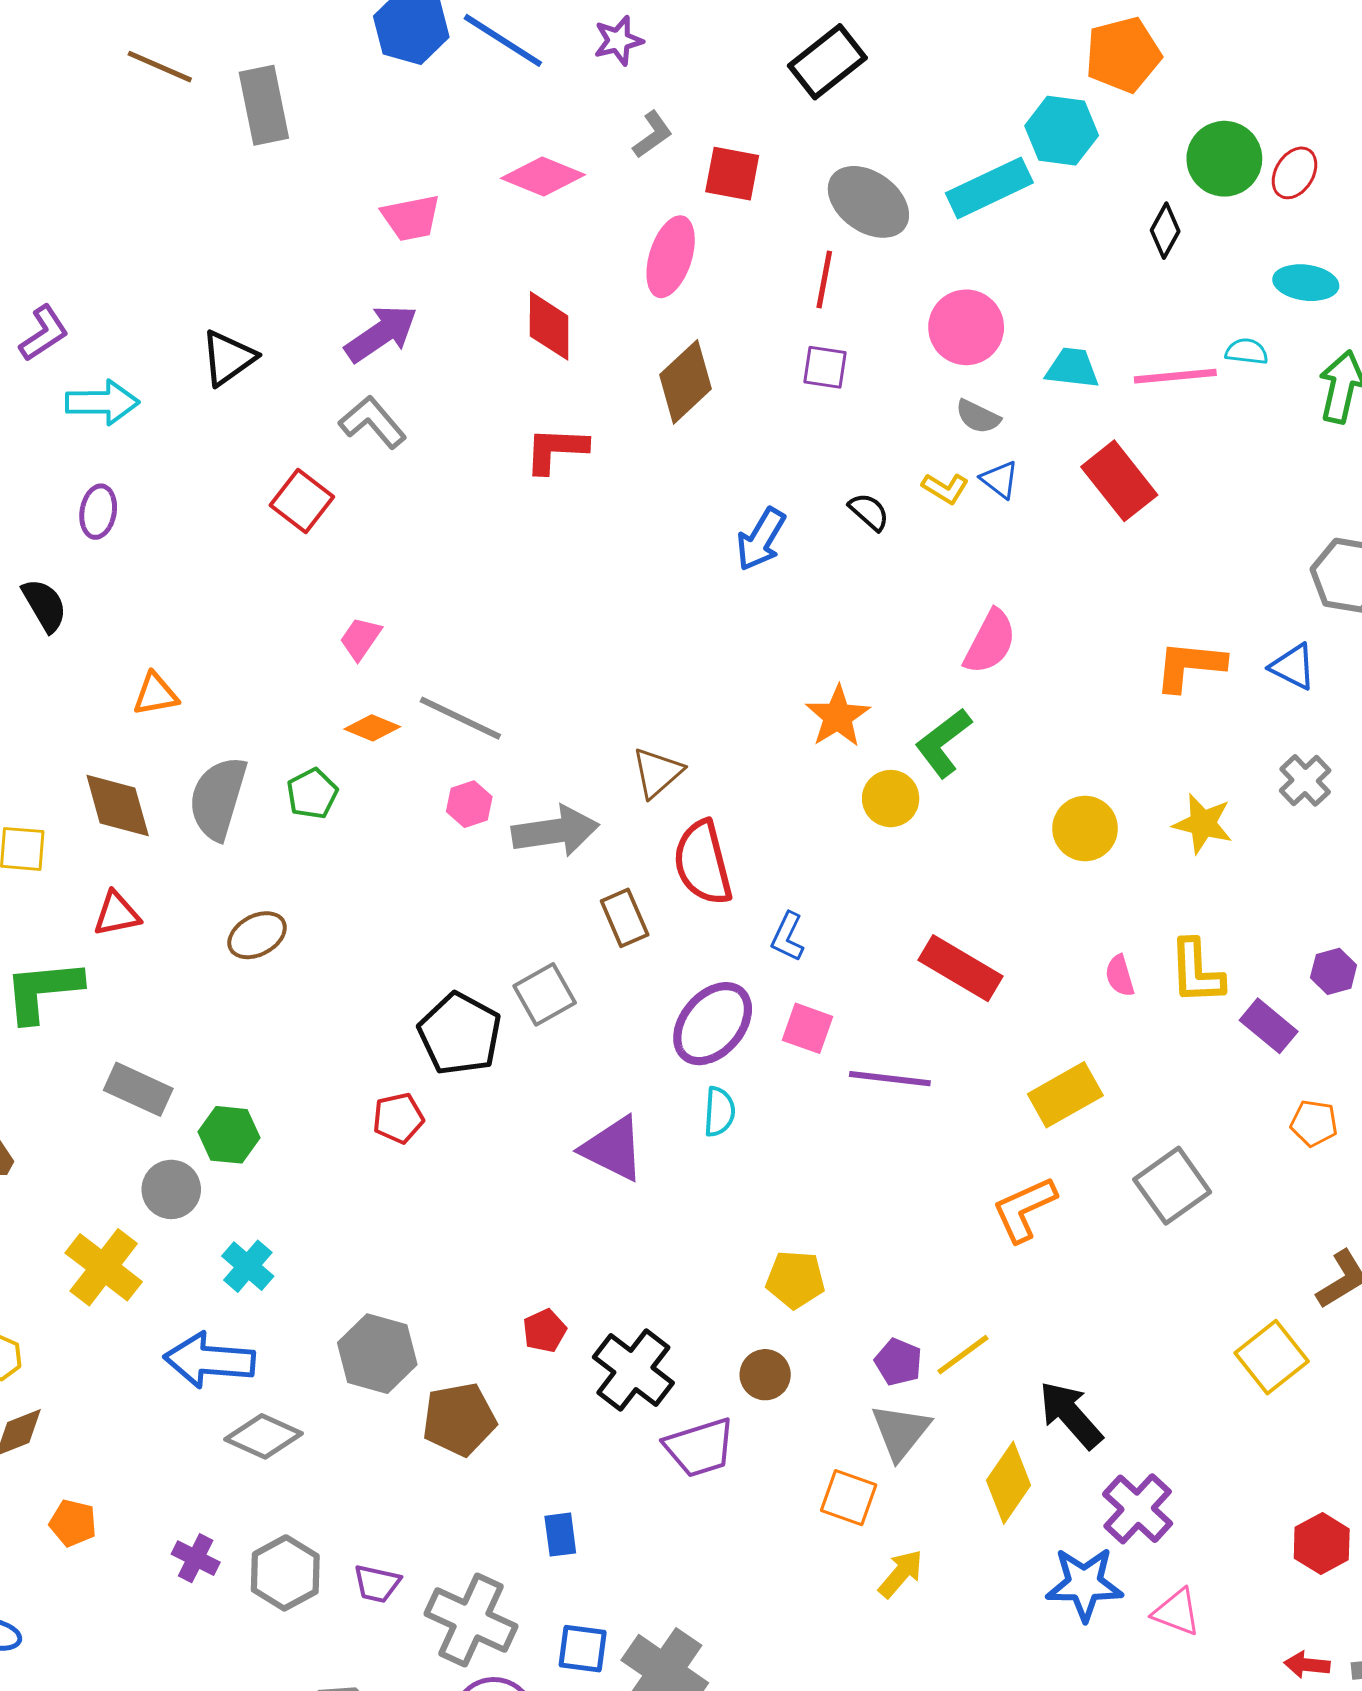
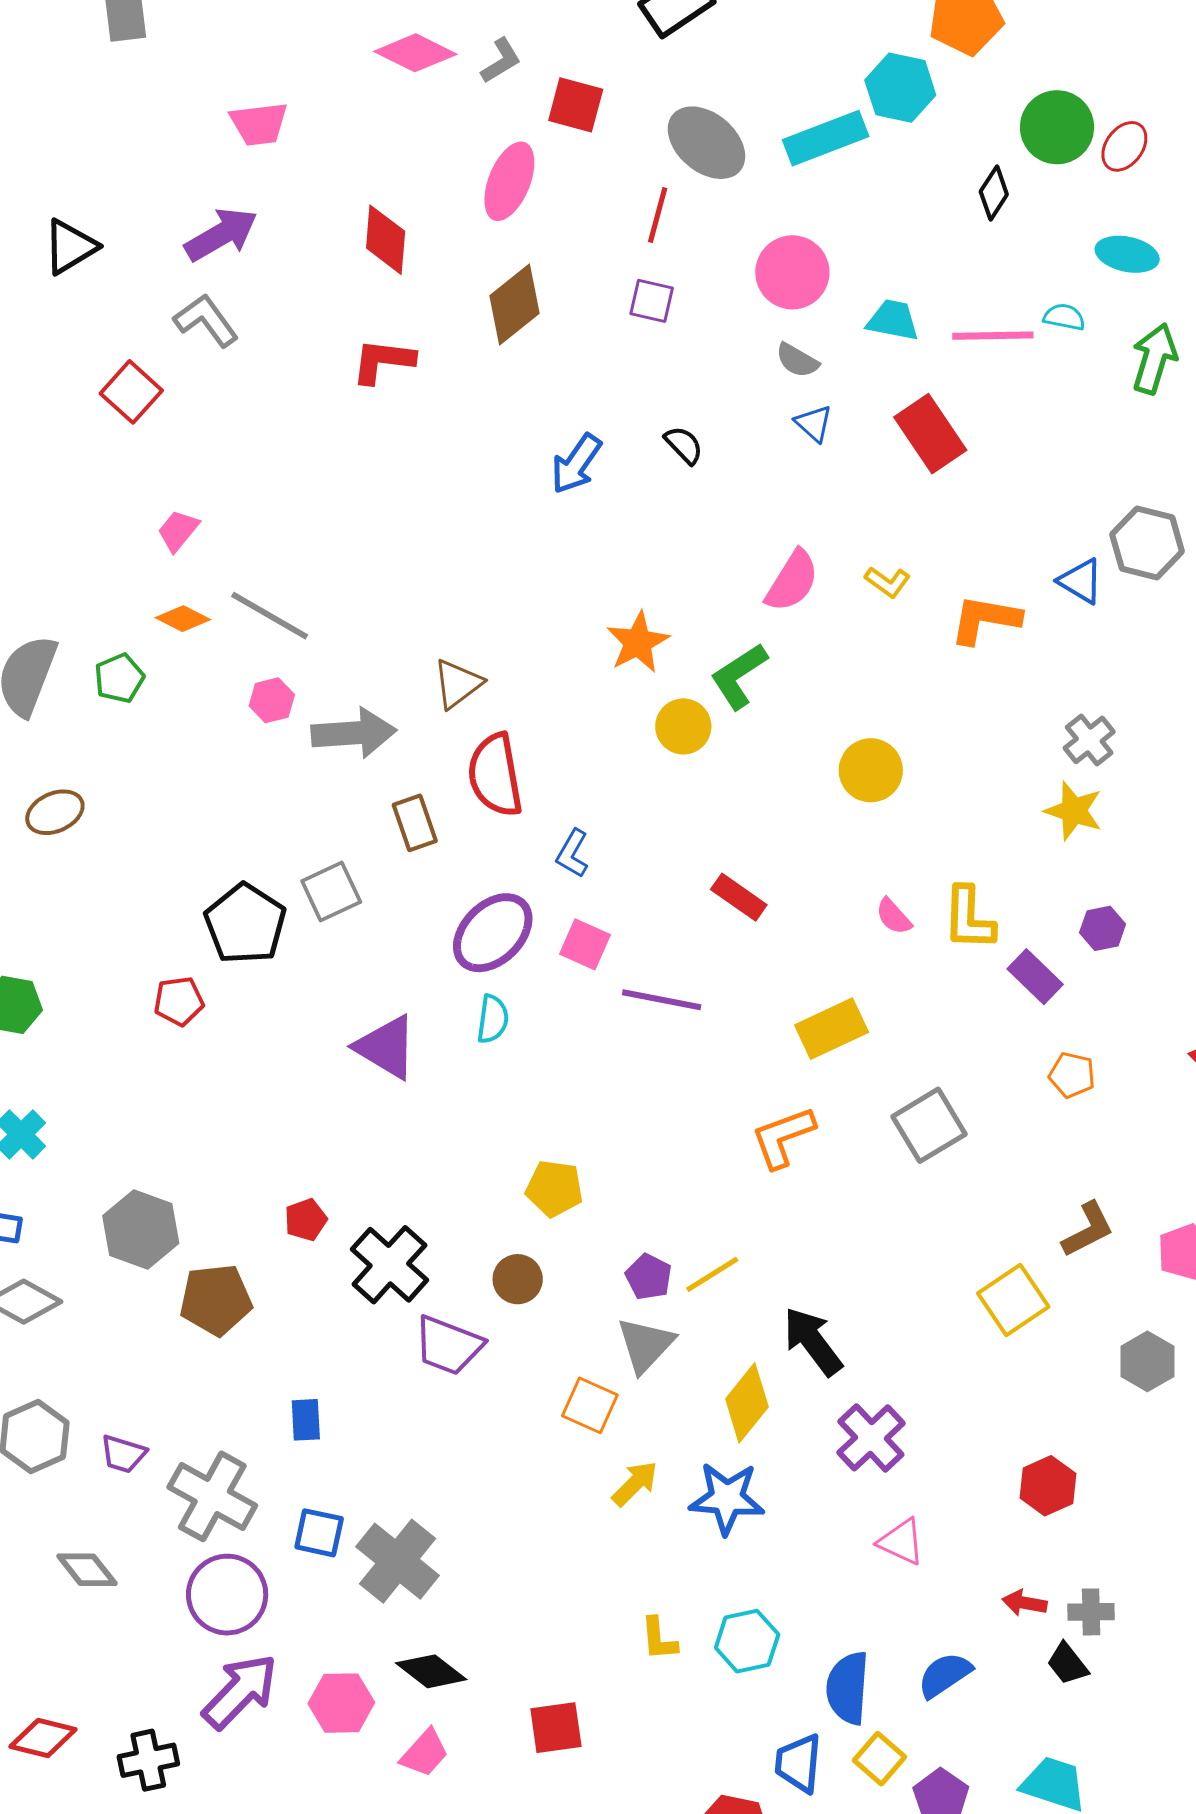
pink diamond: (543, 176) -> (415, 53), moved
yellow L-shape: (945, 488) -> (888, 582), moved
blue triangle: (1293, 667) -> (1081, 581), moved
yellow star: (1203, 824) -> (1074, 811), moved
red rectangle: (960, 968) -> (739, 897), size x0.7
pink semicircle: (1120, 976) -> (894, 916), turned -30
purple trapezoid: (700, 1447) -> (448, 1345), turned 34
blue star: (1084, 1584) -> (727, 1498), moved

